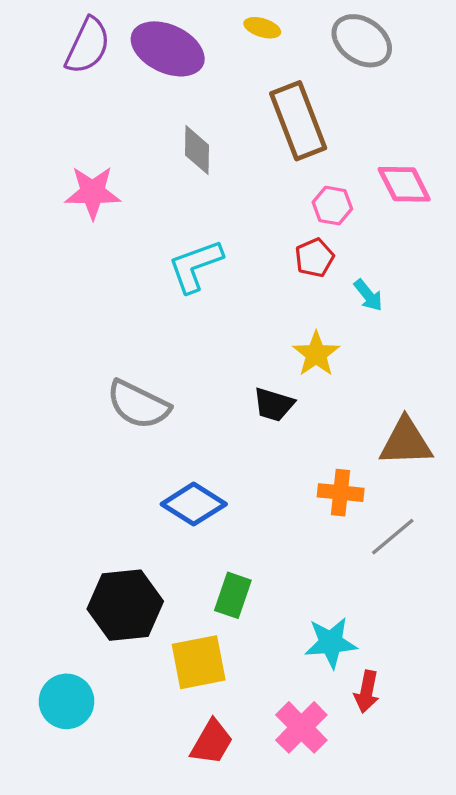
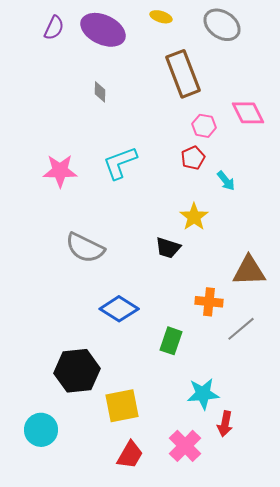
purple semicircle: (88, 46) -> (54, 28), size x0.7
gray diamond: (197, 150) -> (100, 92), moved, size x0.7
pink star: (93, 192) -> (60, 171), moved
green rectangle: (233, 595) -> (171, 341), moved

